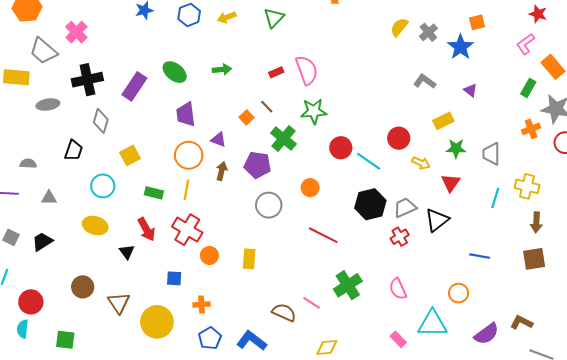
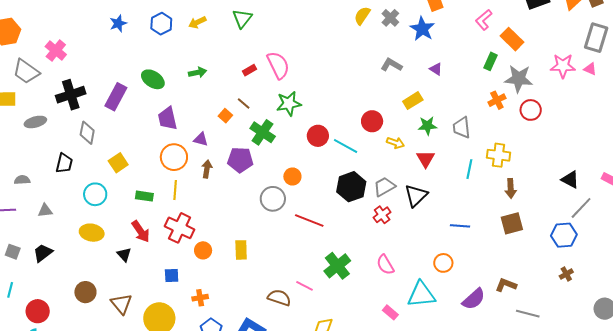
gray circle: (269, 205) -> (273, 199), moved

